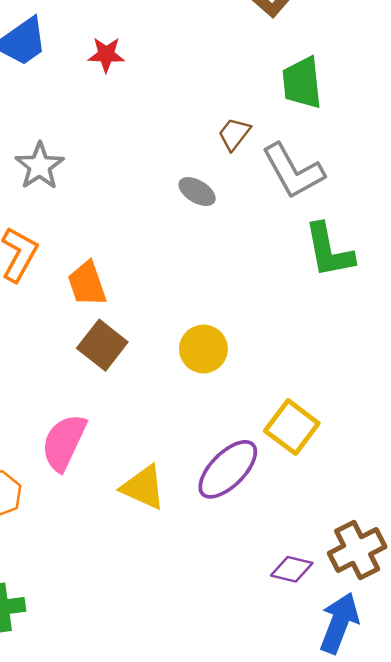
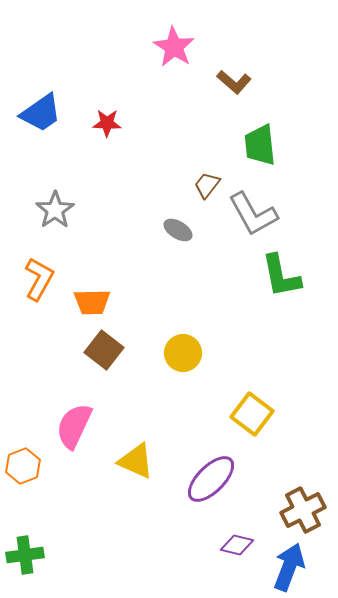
orange trapezoid: (87, 284) -> (92, 302), turned -72
purple ellipse: (228, 469) -> (211, 479), moved
purple diamond: (292, 569) -> (237, 545), moved

